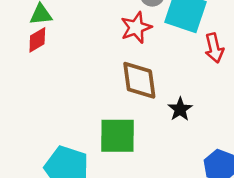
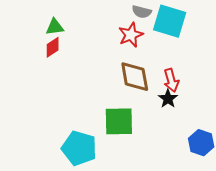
red arrow: (214, 48) -> (171, 80), moved

